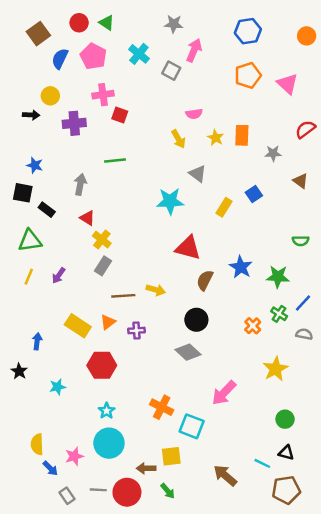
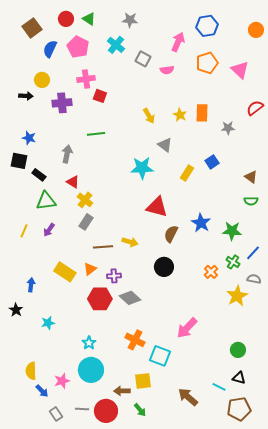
gray star: (174, 24) -> (130, 20), moved
pink arrow: (194, 50) -> (178, 42), moved
pink semicircle: (194, 114) -> (167, 70), moved
brown triangle: (301, 181) -> (251, 177), moved
green triangle: (30, 241) -> (46, 201), moved
gray diamond: (188, 352) -> (130, 298), moved
red hexagon: (102, 365) -> (100, 299), moved
yellow star: (275, 369) -> (237, 296), moved

